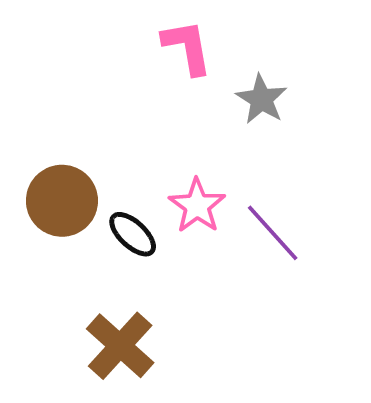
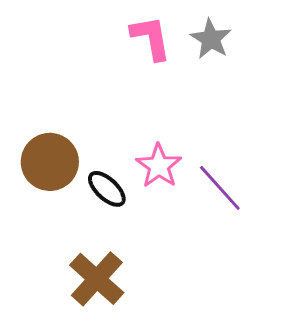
gray star: (261, 99) -> (211, 39), moved

